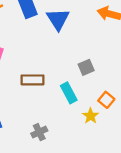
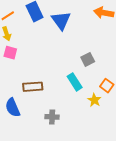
brown rectangle: (33, 80) -> (33, 87), moved
gray cross: (39, 132) -> (52, 117), turned 32

